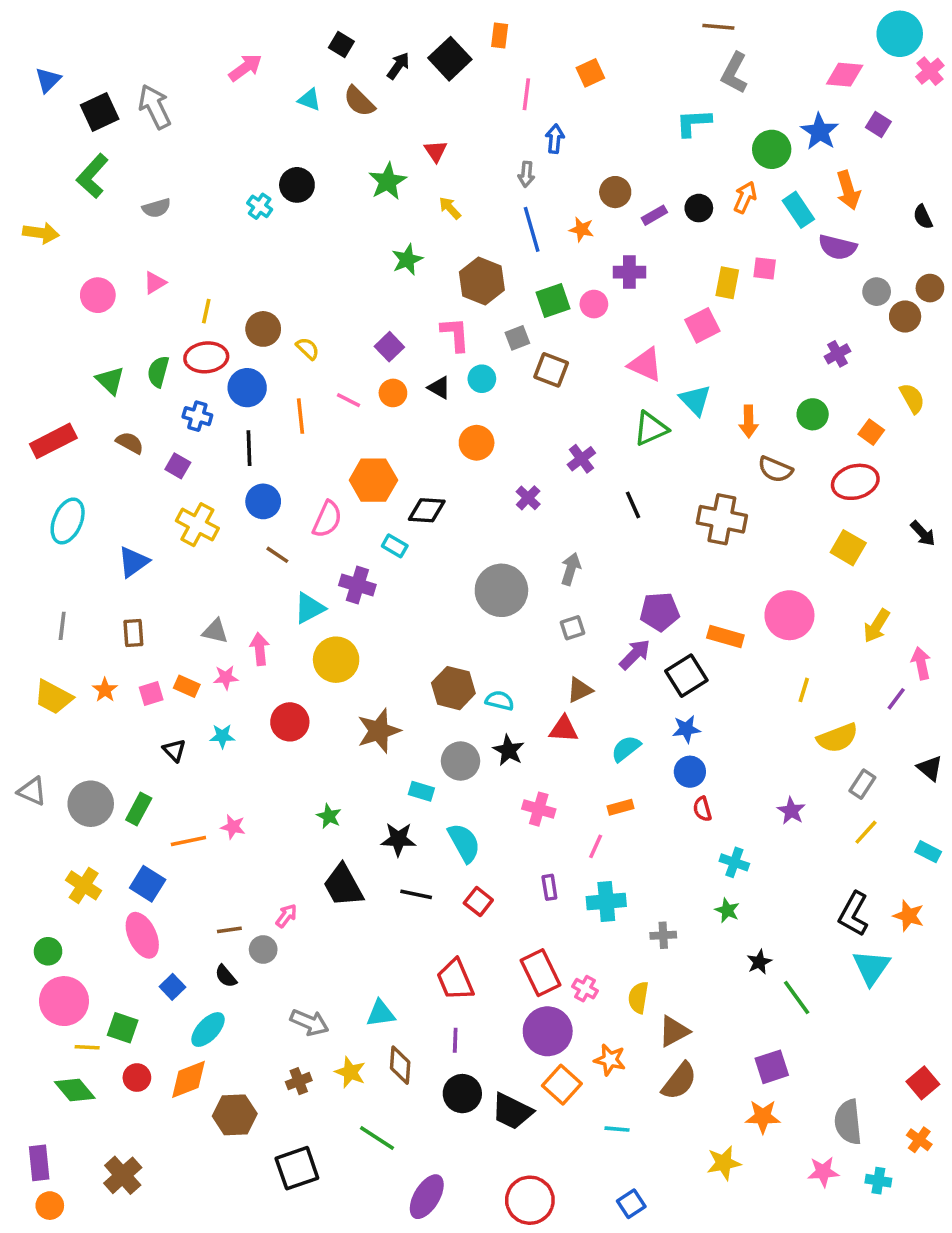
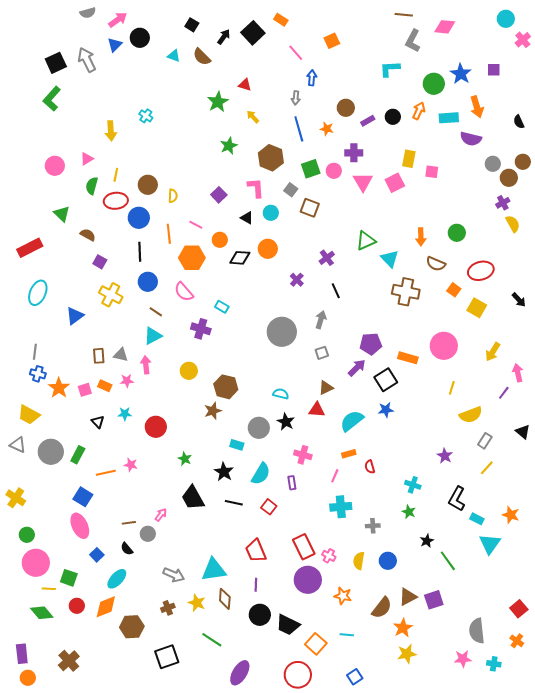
cyan circle: (900, 34) -> (506, 19), size x0.7
orange rectangle: (500, 36) -> (281, 20), turned -64
pink arrow: (245, 68) -> (118, 20), moved
pink diamond: (845, 75) -> (445, 27), moved
blue triangle: (48, 80) -> (115, 45), moved
pink line: (526, 94) -> (296, 53), turned -48
purple square: (878, 124) -> (494, 70), turned -32
red triangle: (436, 151) -> (245, 85), turned -40
black circle: (297, 185) -> (140, 38), moved
gray semicircle: (156, 208) -> (88, 13), moved
cyan rectangle: (798, 210) -> (449, 118), turned -60
yellow arrow: (41, 233) -> (111, 131), moved, turned 78
pink square: (765, 268) -> (432, 172), moved
gray square: (517, 338) -> (291, 190), turned -32
yellow semicircle: (308, 349) -> (173, 196), turned 48
purple cross: (837, 354) -> (503, 203), moved
pink triangle: (645, 365) -> (363, 182), moved, turned 35
green semicircle: (158, 372) -> (92, 186), moved
orange circle: (393, 393) -> (220, 240), moved
cyan triangle: (695, 400) -> (390, 259), moved
blue cross: (197, 416) -> (38, 374), moved
orange square: (871, 432) -> (454, 290), moved
brown semicircle: (130, 443) -> (88, 235), moved
orange hexagon: (373, 480) -> (192, 258), moved
black line: (633, 505) -> (336, 291), moved
black diamond: (427, 510) -> (240, 258), moved
pink semicircle: (327, 519) -> (184, 292), turned 115
cyan triangle: (309, 608) -> (153, 336), moved
brown rectangle: (133, 633) -> (99, 356), moved
yellow circle: (336, 660) -> (189, 371), size x0.7
brown hexagon: (453, 688) -> (226, 387), moved
orange star: (105, 690) -> (59, 388), size x1.5
yellow trapezoid: (53, 697) -> (29, 415), moved
red circle: (290, 722) -> (156, 427), moved
brown star: (379, 731) -> (213, 411), size x0.7
cyan semicircle: (626, 749) -> (352, 421), size x1.4
blue circle: (690, 772) -> (388, 561), moved
red semicircle: (702, 809) -> (370, 467), moved
black star: (398, 839) -> (224, 472), turned 30
cyan semicircle: (464, 843) -> (261, 474), turned 60
cyan rectangle: (928, 852) -> (477, 519), moved
yellow cross: (84, 885) -> (16, 498), moved
purple rectangle: (549, 887) -> (292, 483), moved
black L-shape: (853, 914) -> (457, 499), moved
cyan triangle: (381, 1014) -> (214, 570), size x1.5
brown triangle: (674, 1031) -> (408, 597), moved
orange square: (562, 1085) -> (316, 644), moved
orange star: (763, 1117) -> (403, 628), moved, turned -30

